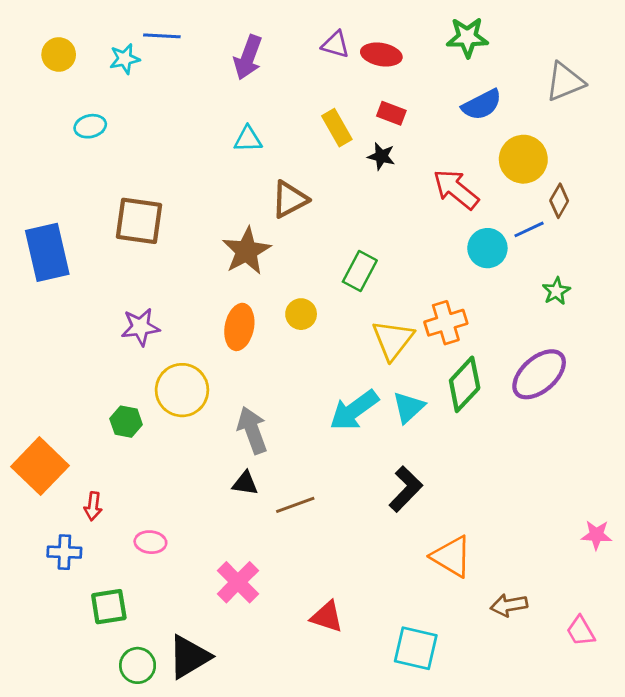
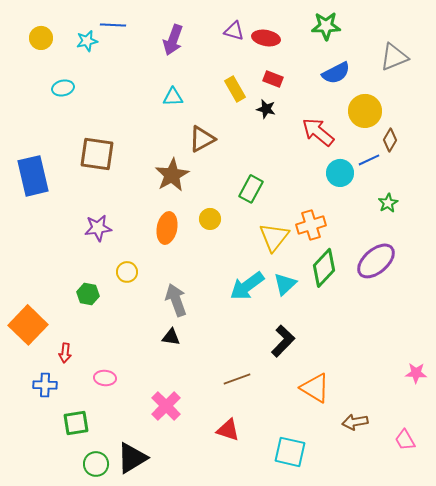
yellow circle: (182, 390) -> (127, 272), size x0.6
brown line: (295, 505) -> (237, 379), moved

